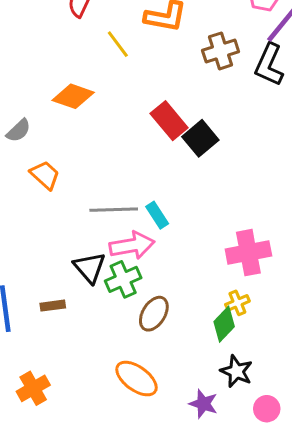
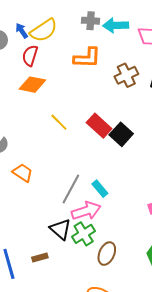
yellow line: (118, 44) -> (59, 122), moved
orange diamond: (73, 96) -> (32, 85), moved
gray line: (114, 210) -> (71, 189), turned -52

